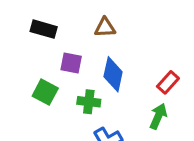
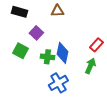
purple square: (71, 63) -> (36, 33), turned 32
blue diamond: (113, 74) -> (62, 53), moved

